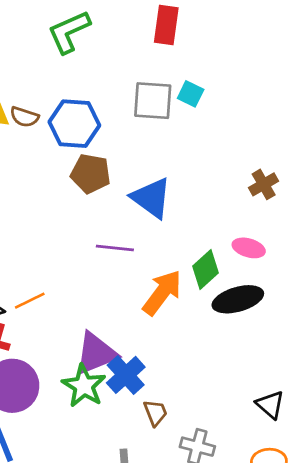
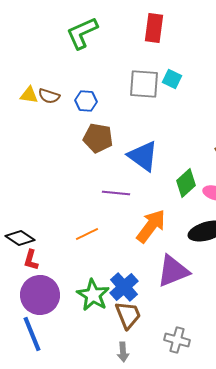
blue hexagon: (74, 124) -> (86, 101), size x0.6
green diamond: (205, 270) -> (186, 183), moved
orange line: (30, 301) -> (87, 234), moved
purple triangle: (96, 353) -> (173, 271), moved
brown trapezoid: (155, 413) -> (128, 315), moved, size x1.4

